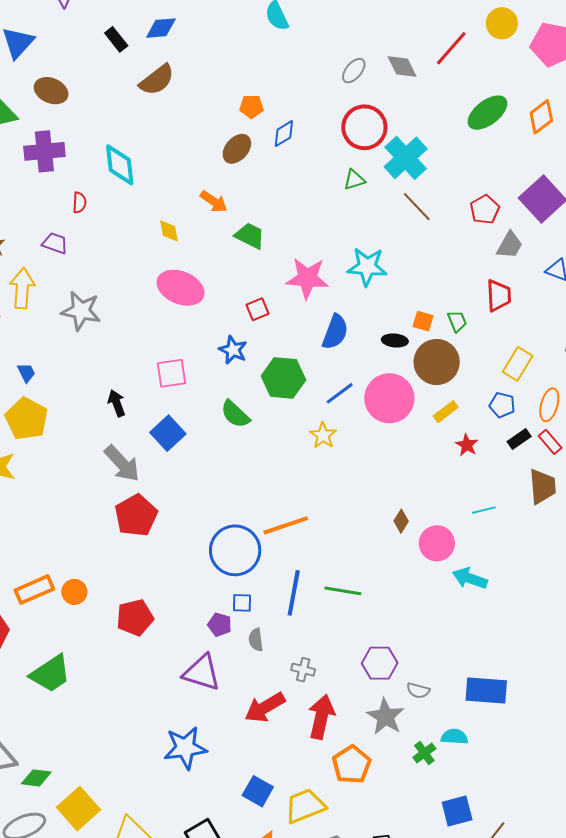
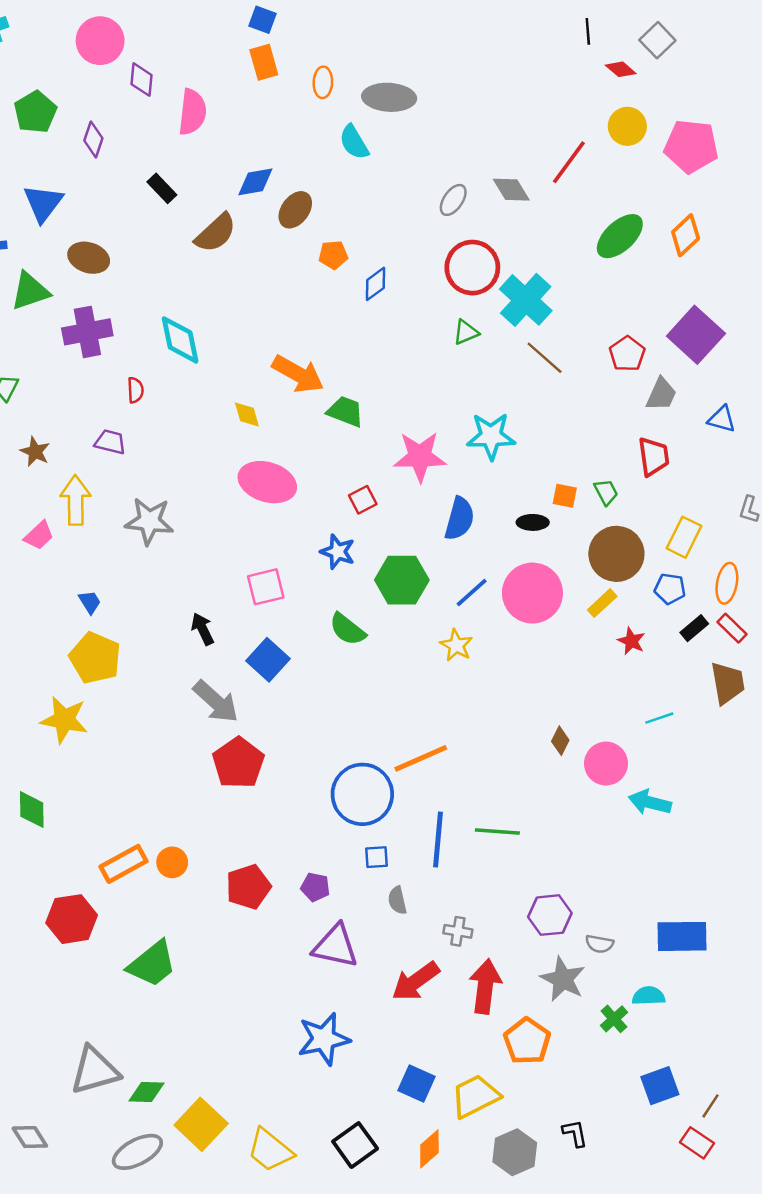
blue diamond: (161, 28) -> (255, 182), moved
brown ellipse: (237, 149) -> (295, 210), moved
orange arrow: (214, 202) -> (298, 374), size x1.5
brown circle: (437, 362) -> (616, 554), moved
purple pentagon: (220, 625) -> (315, 887), moved

